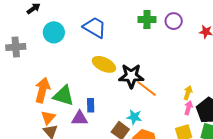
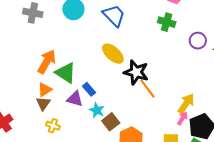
purple circle: (174, 21) -> (198, 41), moved
yellow arrow: (188, 93) -> (186, 104), size x1.5
blue rectangle: (91, 105) -> (89, 89), turned -56
cyan star: (134, 117) -> (97, 110), moved

